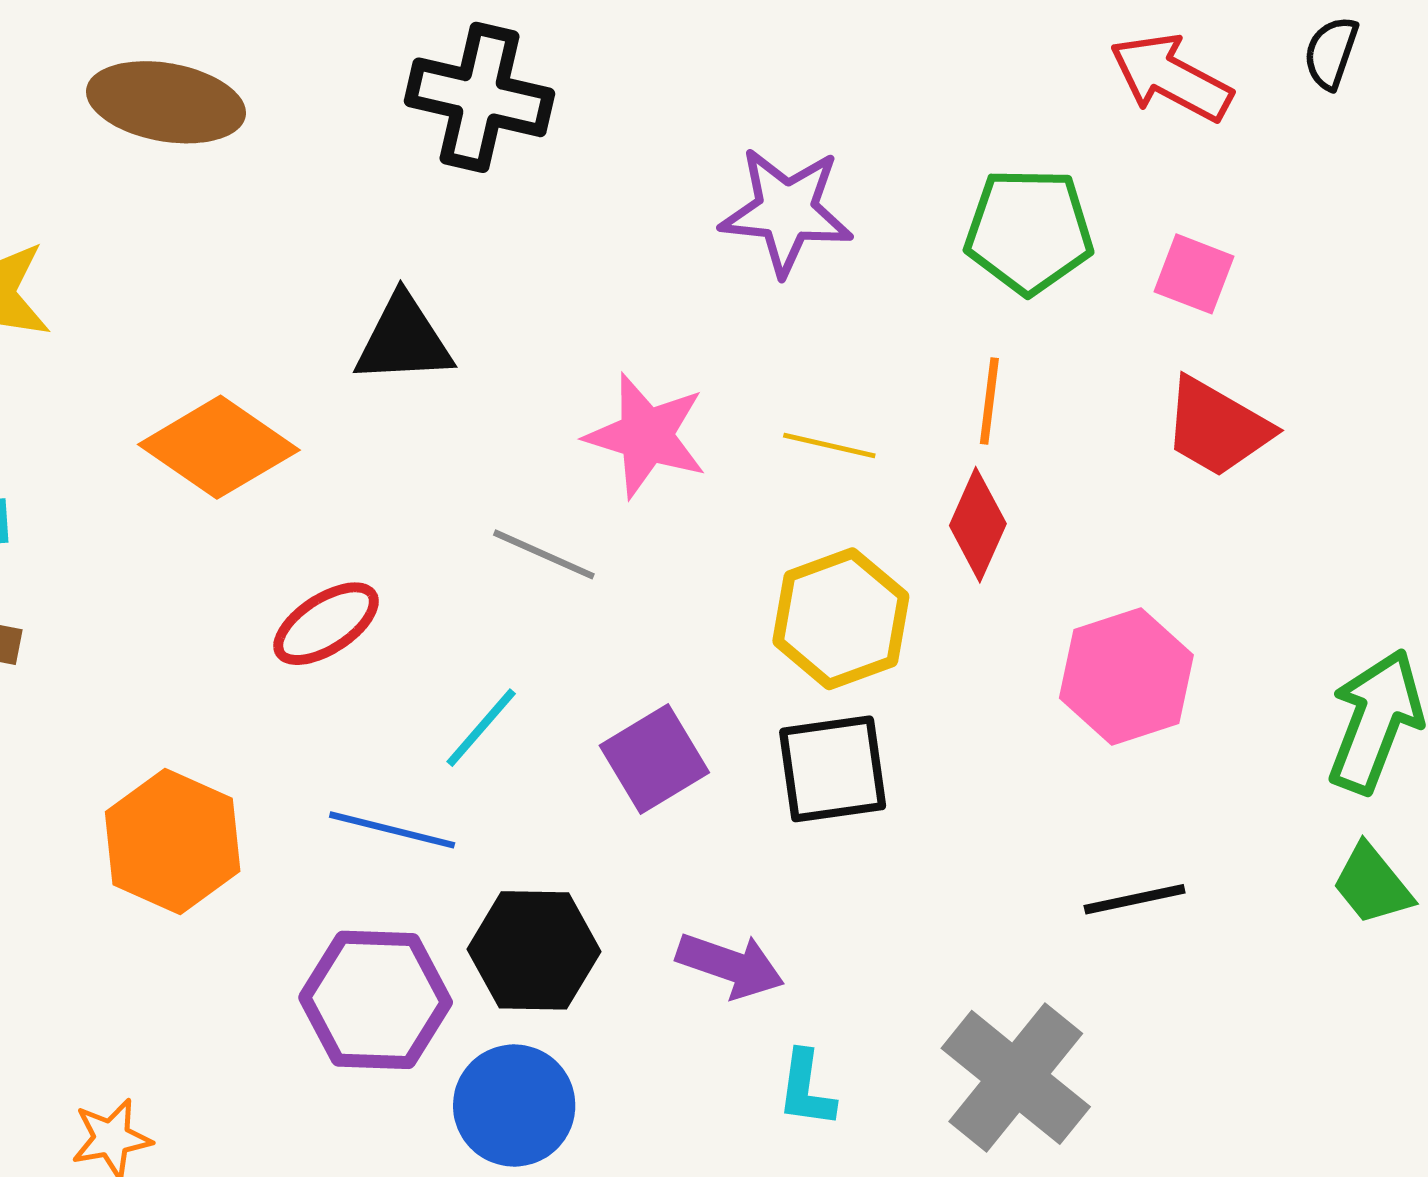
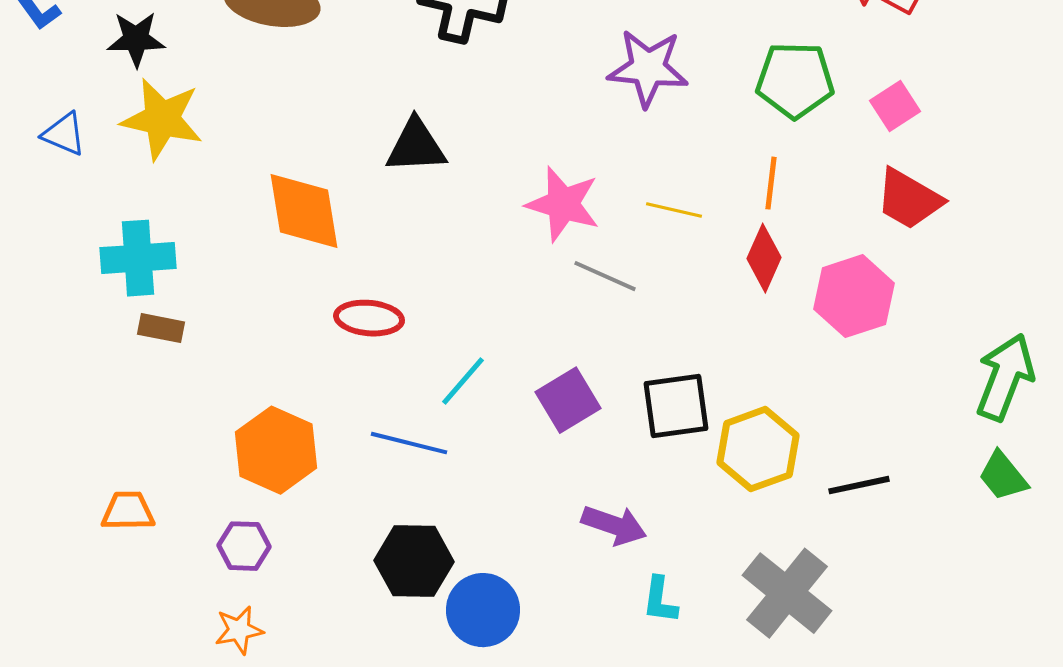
pink square: (1194, 274) -> (895, 106), turned 36
orange diamond: (219, 447) -> (304, 211), turned 46
gray line: (544, 554) -> (605, 276), moved
yellow hexagon: (841, 619) -> (758, 449), moved
red ellipse: (326, 624) -> (369, 318), turned 38
pink hexagon: (1126, 676) -> (854, 296), moved
black hexagon: (534, 950) -> (414, 561), moved
purple hexagon: (376, 1000) -> (244, 546), moved, size x0.6

